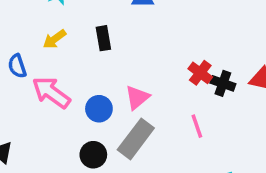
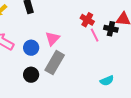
black cross: (223, 83) -> (111, 29), moved
pink line: (197, 126) -> (95, 35), moved

